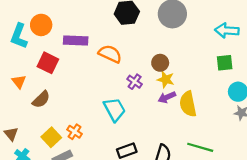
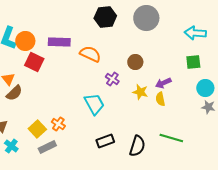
orange circle: (41, 25) -> (25, 41), moved
yellow star: (166, 79) -> (140, 92), moved
purple arrow: (167, 97) -> (163, 83), moved
brown semicircle: (41, 99) -> (14, 93), moved
yellow semicircle: (188, 104) -> (160, 99), size x0.6

